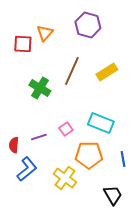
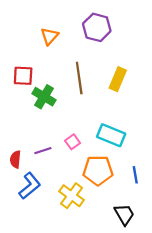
red square: (23, 44) -> (23, 76), moved
brown line: (72, 71) -> (79, 78), turned -32
yellow rectangle: (107, 72) -> (118, 79), turned -35

